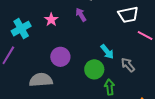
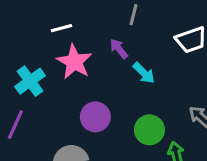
pink star: (51, 20) -> (74, 62), size x1.6
cyan arrow: (107, 52) -> (144, 73), moved

